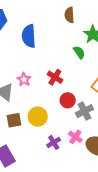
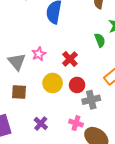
yellow circle: (38, 117) -> (53, 83), moved
pink cross: (75, 137) -> (76, 123), turned -32
purple cross: (54, 142) -> (41, 123), moved, turned -32

